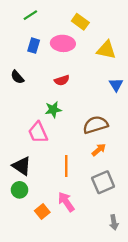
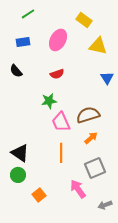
yellow rectangle: (80, 22) -> (84, 20), moved
pink ellipse: (63, 43) -> (58, 40), turned -65
blue rectangle: (34, 46) -> (23, 42), moved, turned 64
pink trapezoid: (38, 132) -> (61, 122), moved
pink arrow: (66, 202) -> (78, 189), moved
gray arrow: (114, 222) -> (105, 205), turned 80

